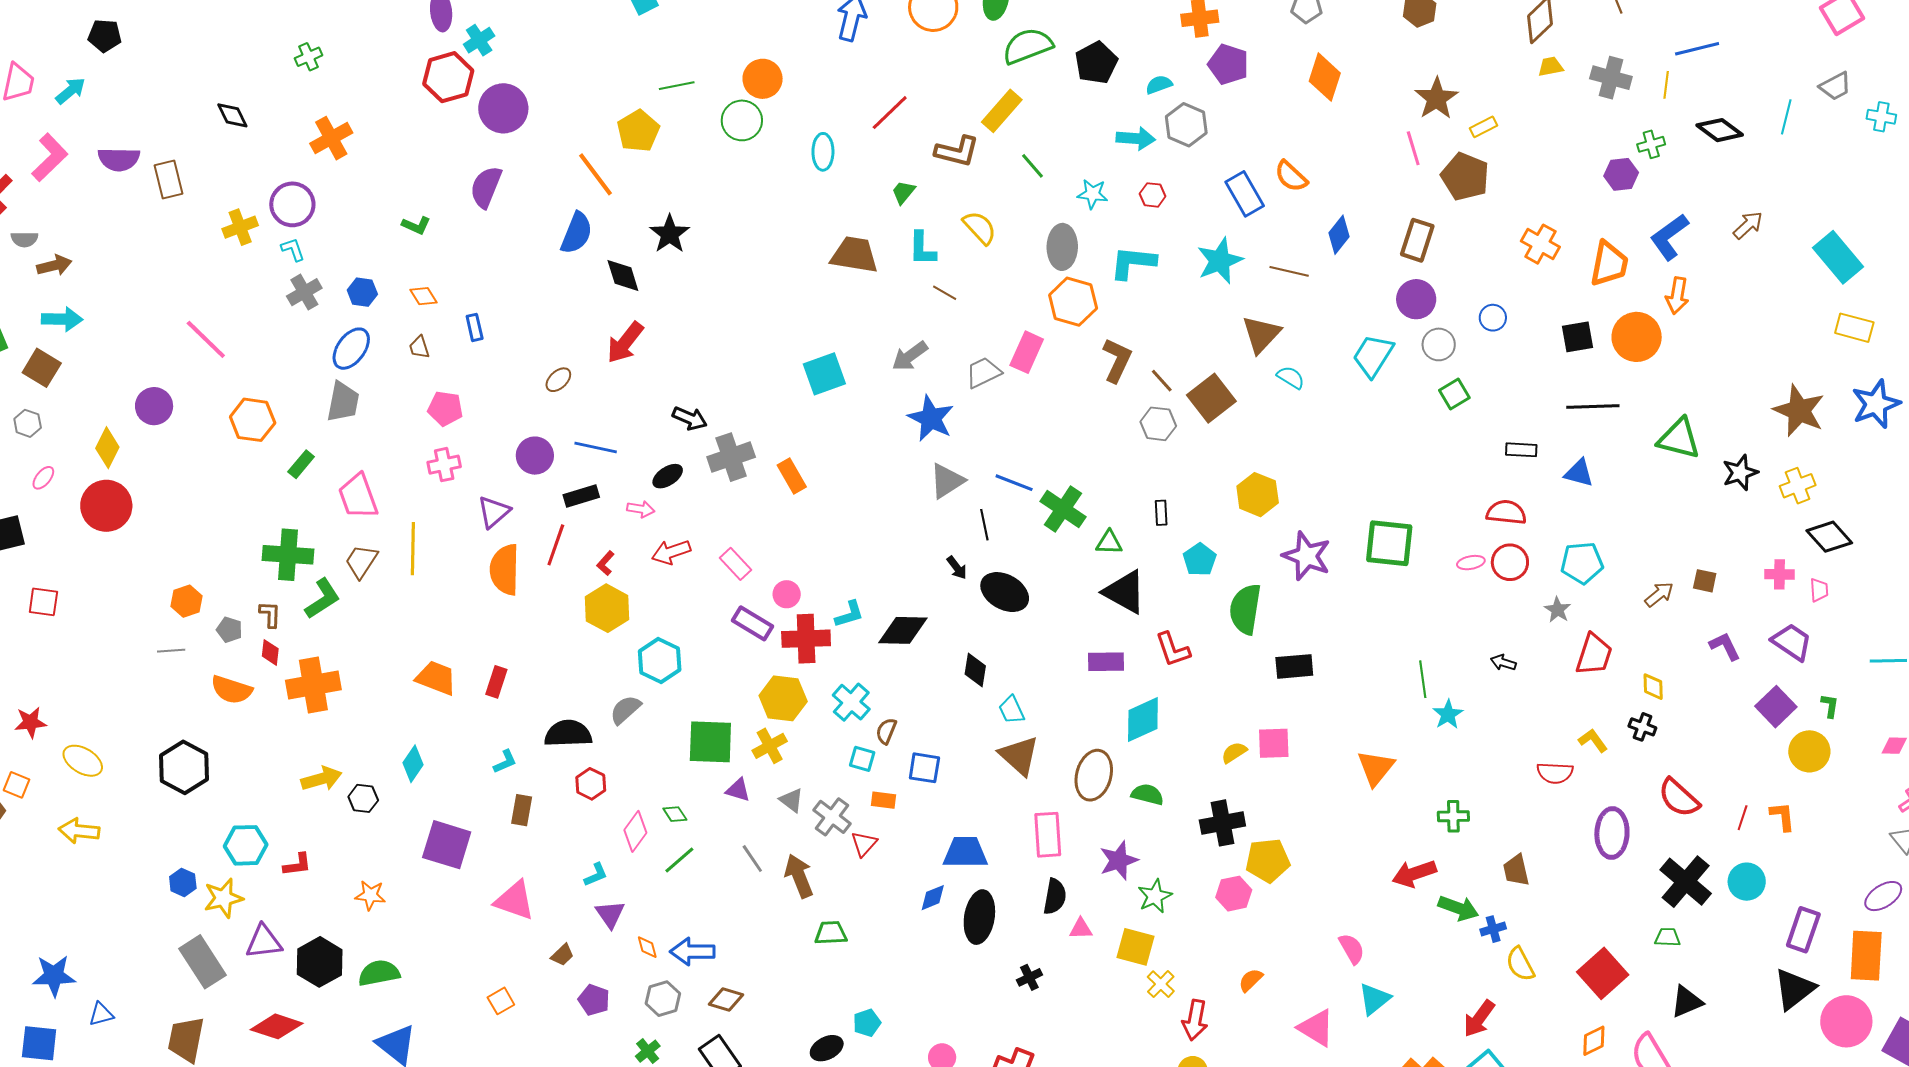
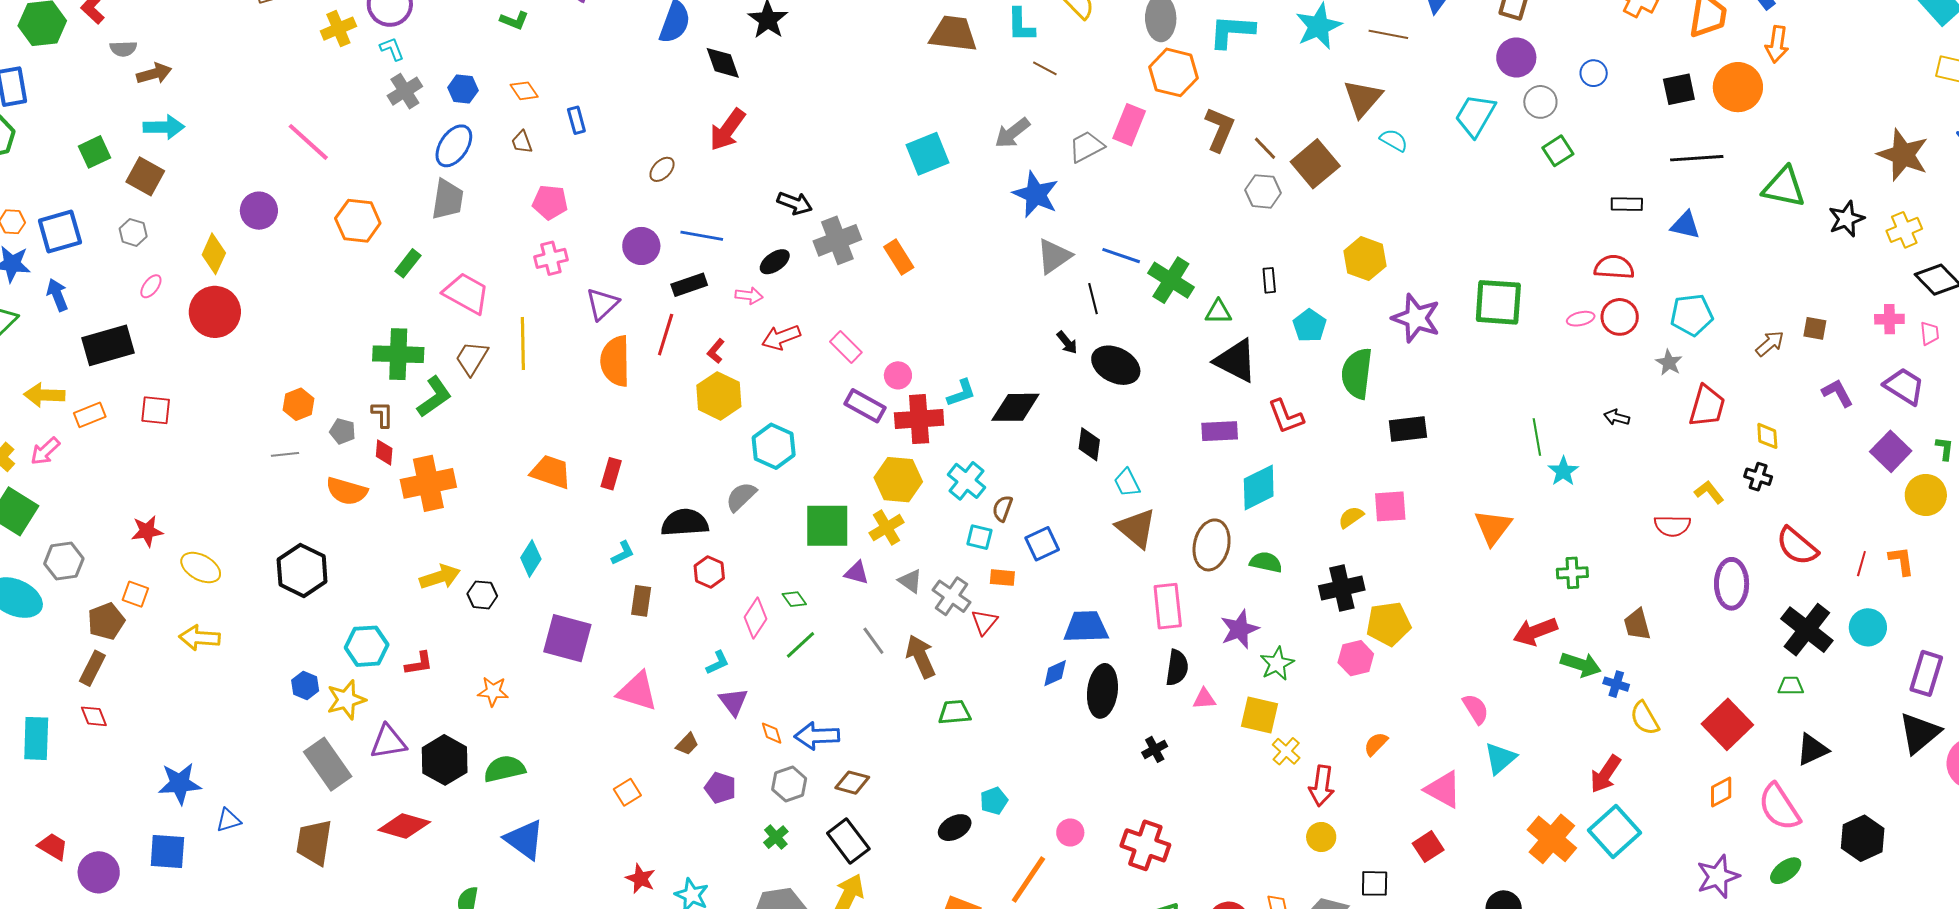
pink trapezoid: (358, 496) -> (466, 293), turned 141
blue square: (924, 768) -> (1042, 544), turned -32
blue cross: (1493, 929) -> (1616, 684), turned 35

